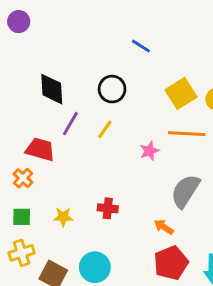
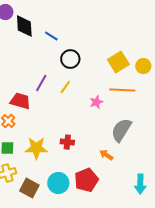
blue line: (141, 46) -> (51, 36), moved
black diamond: (52, 89) -> (24, 26), moved
yellow star: (63, 217) -> (36, 148), size x1.6
red pentagon: (171, 263) -> (86, 180), moved

